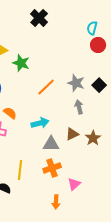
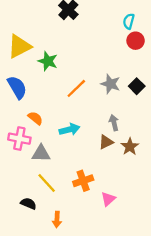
gray arrow: (79, 107) -> (114, 123), moved
gray triangle: (51, 144) -> (41, 153), moved
yellow line: (20, 170) -> (47, 183), turned -48
orange arrow: (56, 202) -> (57, 219), moved

